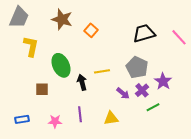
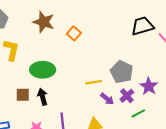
black trapezoid: (144, 33) -> (142, 26), moved
green ellipse: (61, 65) -> (43, 70), turned -65
yellow line: (102, 71) -> (94, 82), moved
black arrow: (82, 82) -> (43, 97), moved

